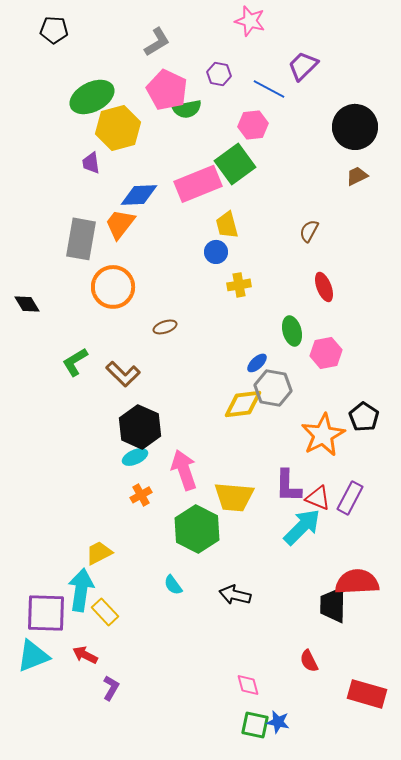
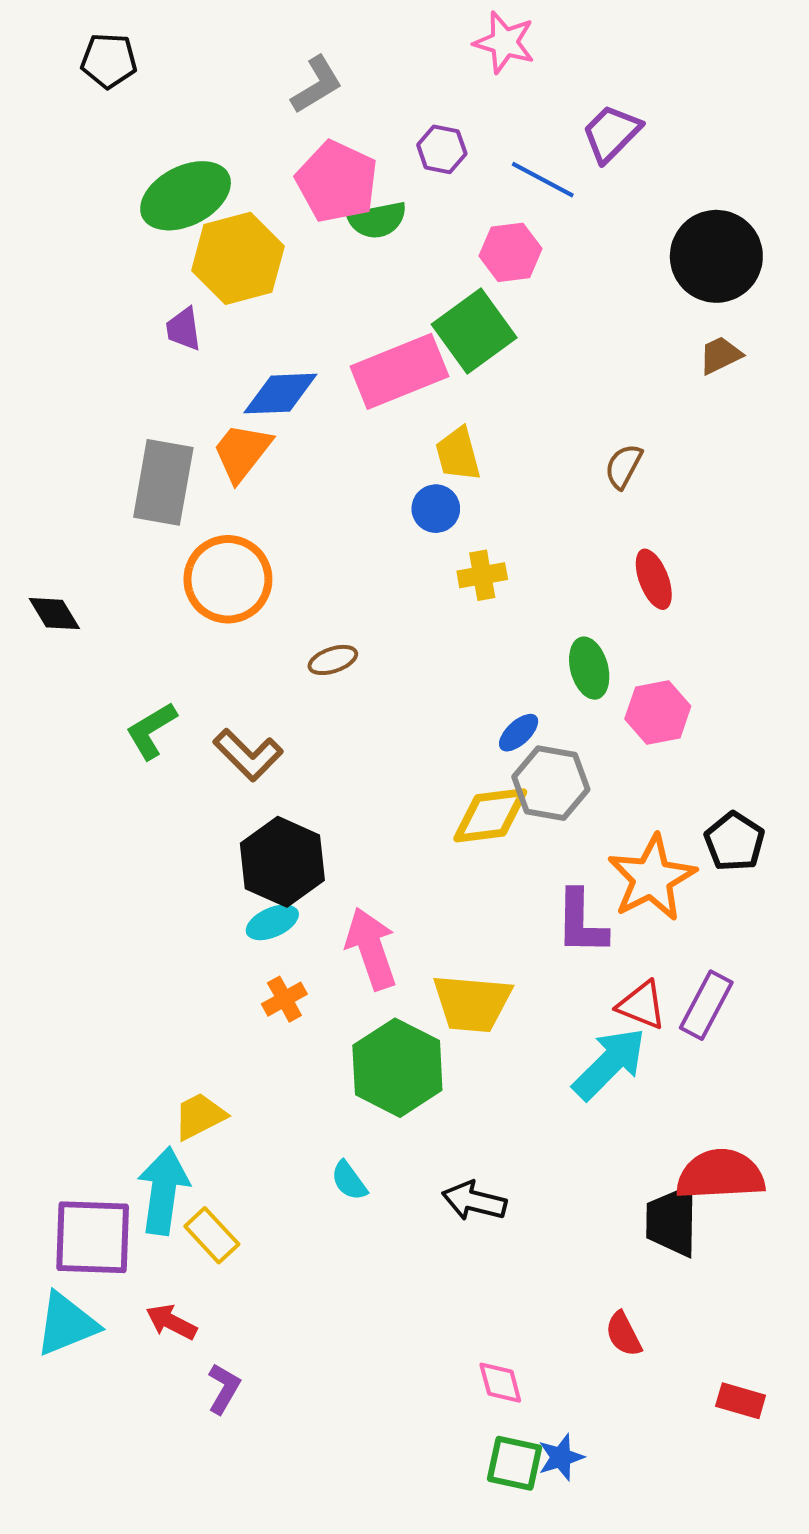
purple L-shape: (288, 486) -> (581, 922), moved
red rectangle: (367, 694) -> (741, 1401), size x0.6
blue star: (278, 722) -> (561, 1457), turned -30

